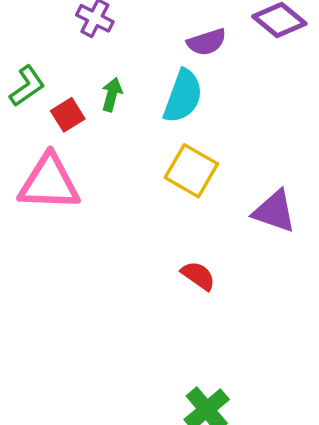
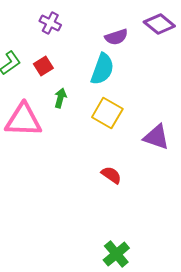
green arrow: (112, 94) -> (60, 98), moved
red square: (68, 115) -> (43, 66), moved

